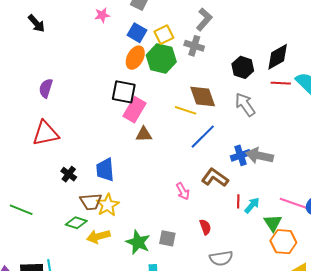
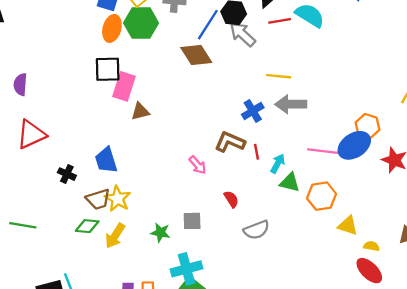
gray arrow: (245, 105) -> (243, 34), moved
yellow line: (186, 110) -> (279, 76), moved
blue line: (203, 137) -> (208, 25), moved
gray arrow: (260, 156) -> (291, 104), moved
red line: (238, 201) -> (256, 152), moved
green triangle: (273, 223) -> (290, 182), moved, turned -30
yellow arrow: (98, 236) -> (115, 236), turned -30
green star: (138, 242) -> (160, 233), size x0.7

